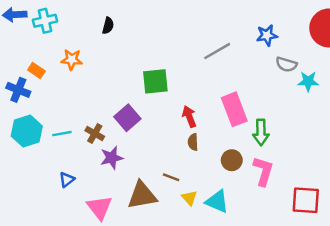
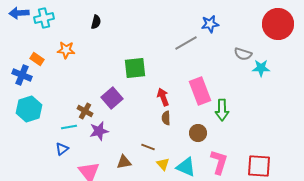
blue star: (267, 35) -> (210, 24), moved
cyan line: (62, 134) -> (69, 127), moved
pink L-shape: (263, 171) -> (219, 162), moved
brown triangle: (142, 195) -> (124, 162), size x0.6

